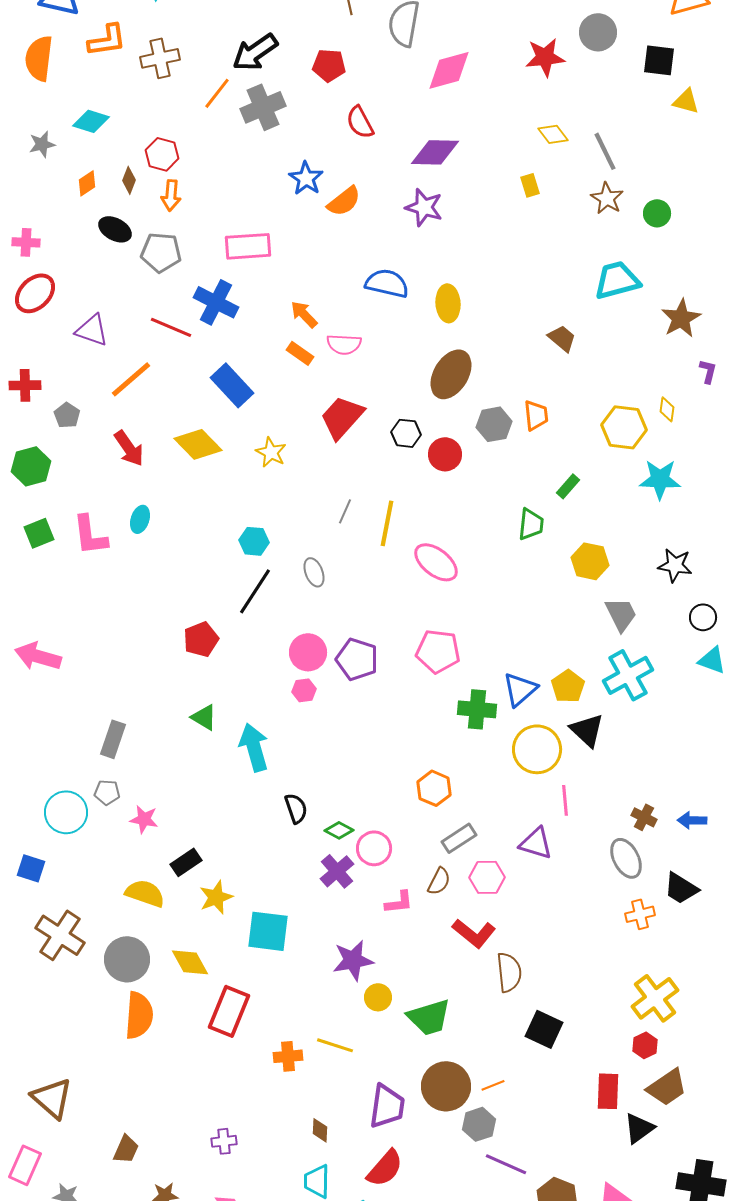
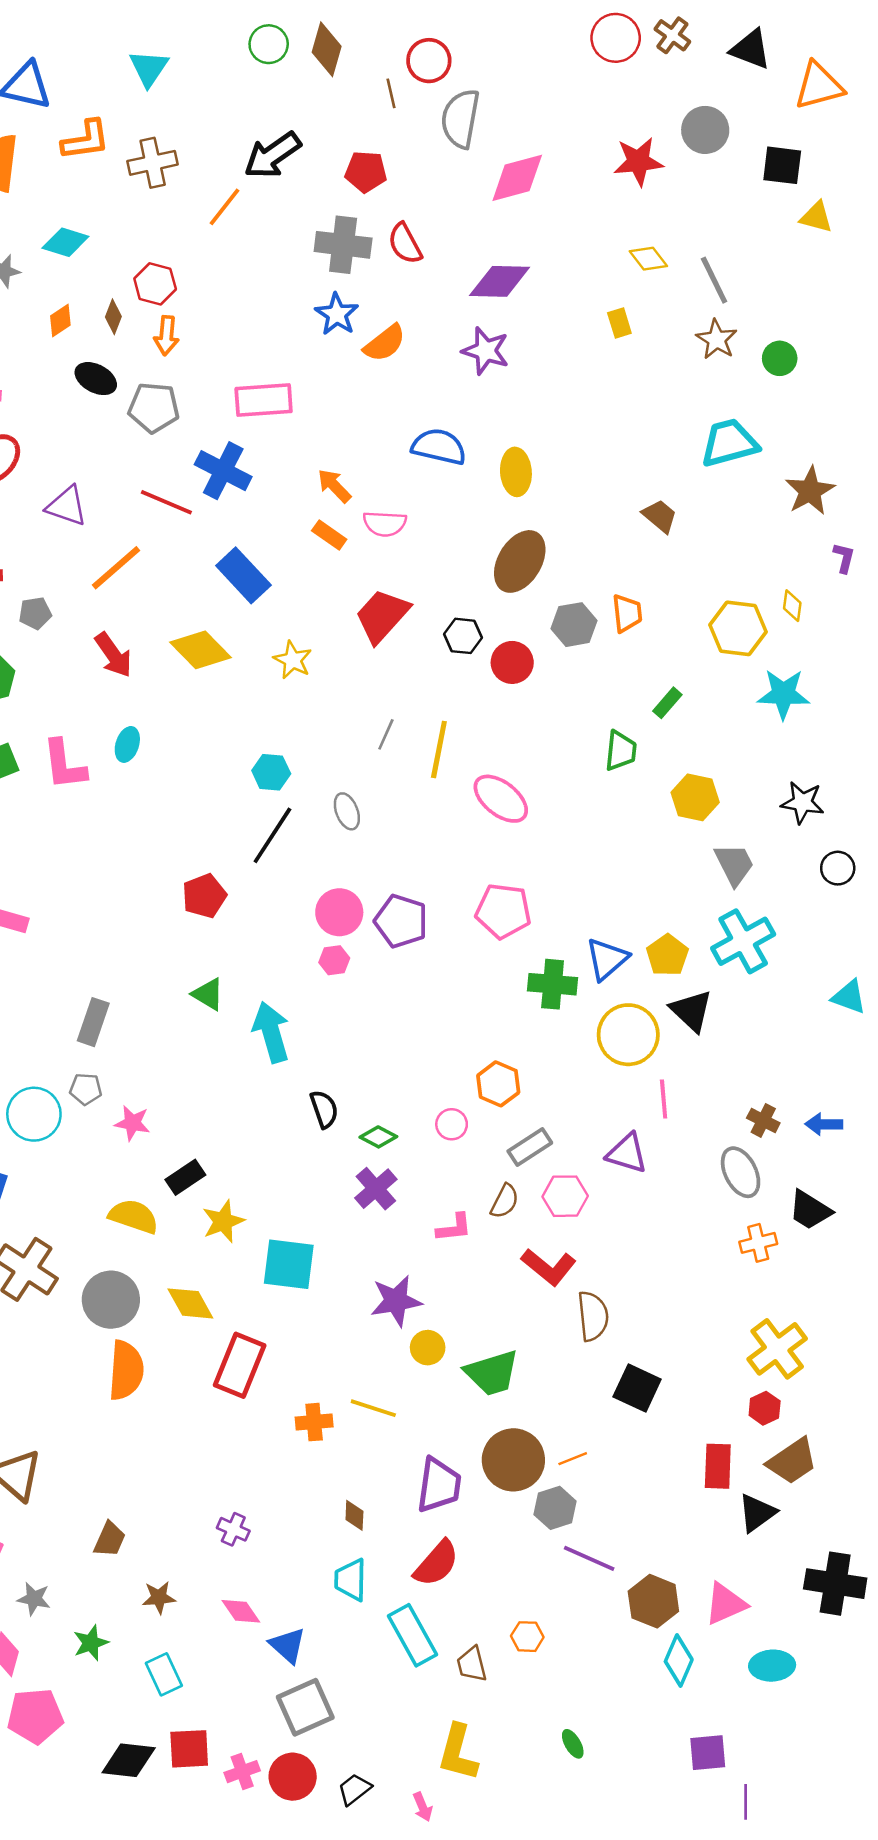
gray cross: (263, 107) -> (343, 245), moved, turned 30
gray pentagon: (67, 415) -> (35, 613), turned 30
cyan triangle: (712, 660) -> (849, 997), moved
pink circle: (374, 848) -> (452, 1124), moved, size x0.7
purple cross: (224, 1141) -> (233, 1529), turned 30

